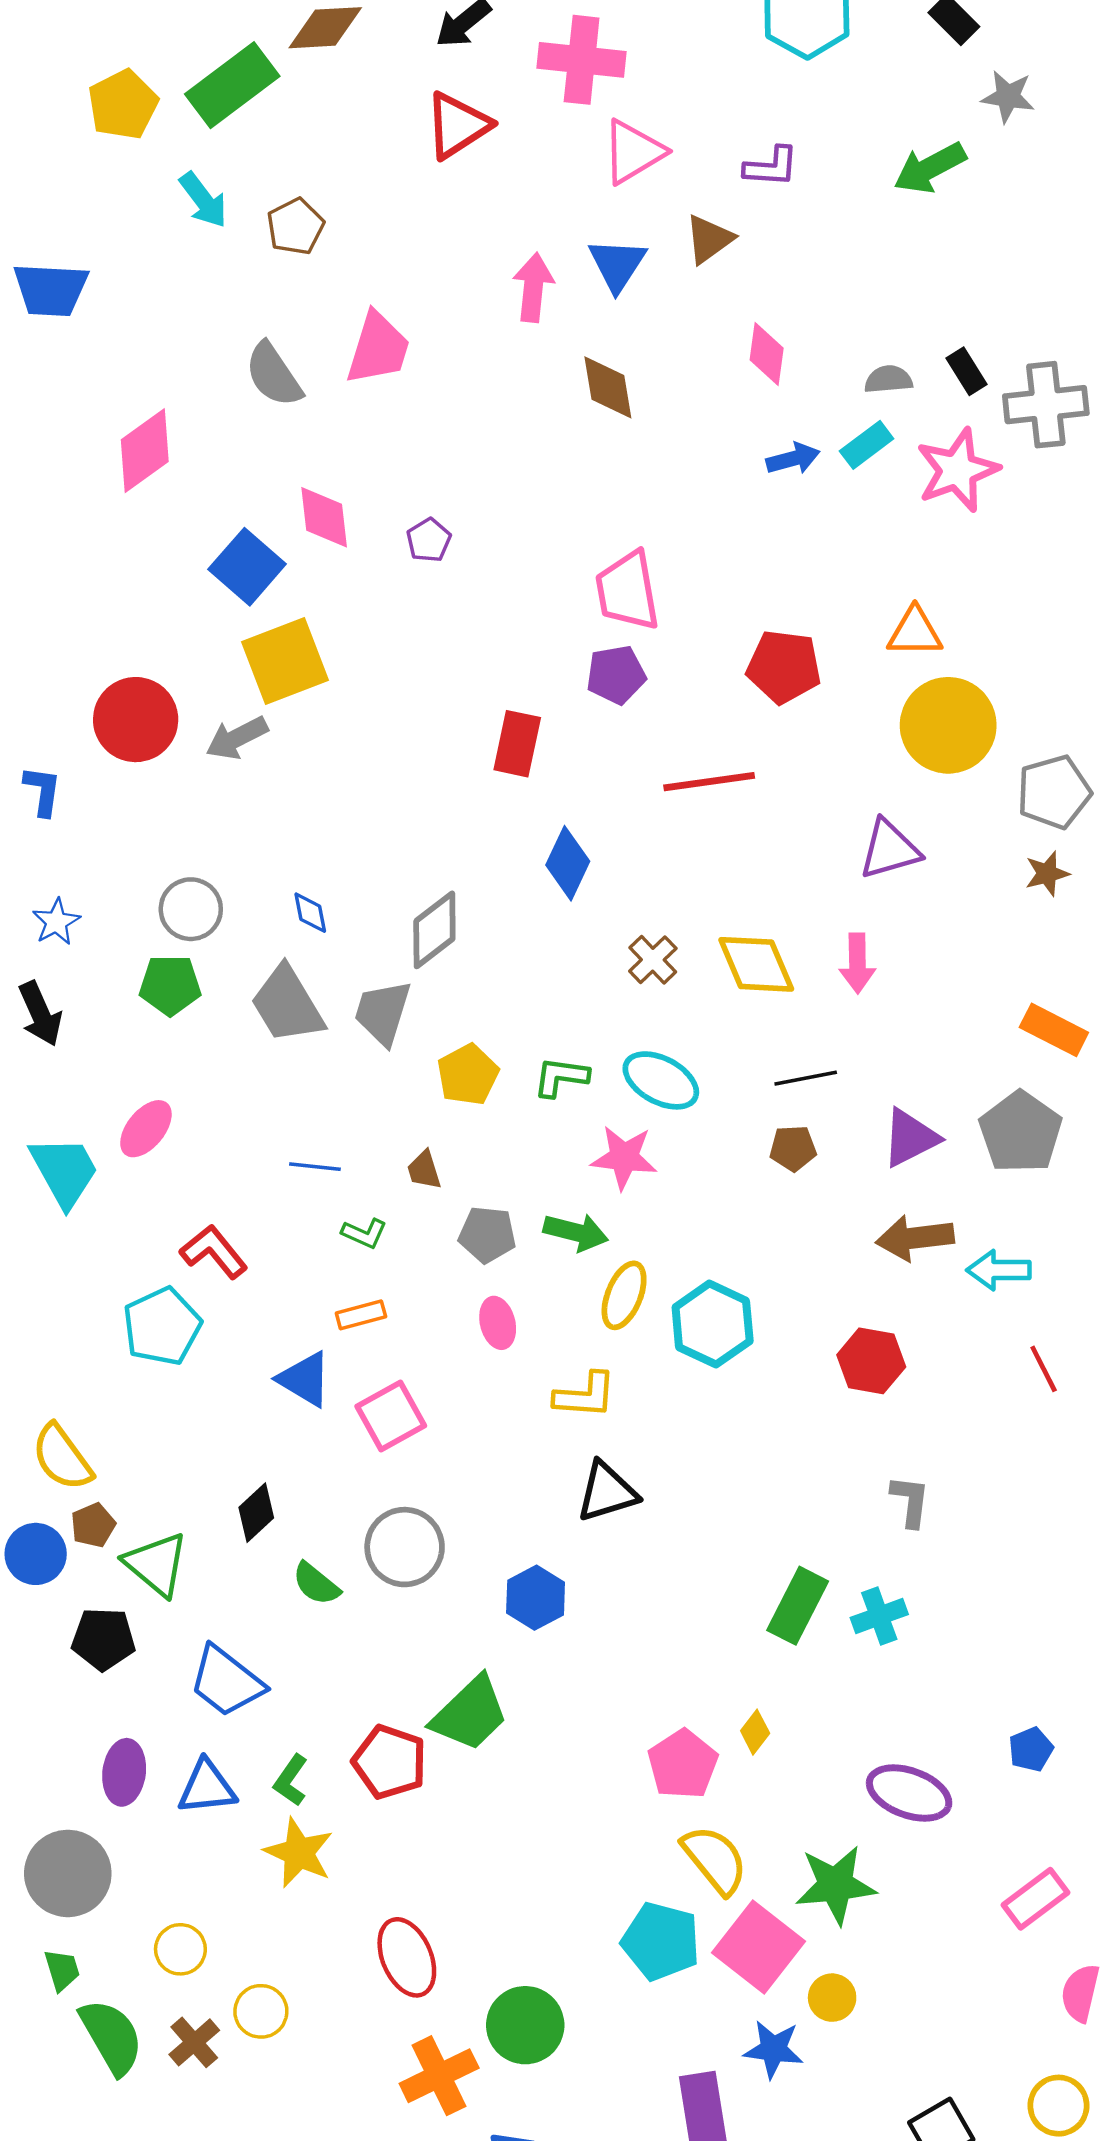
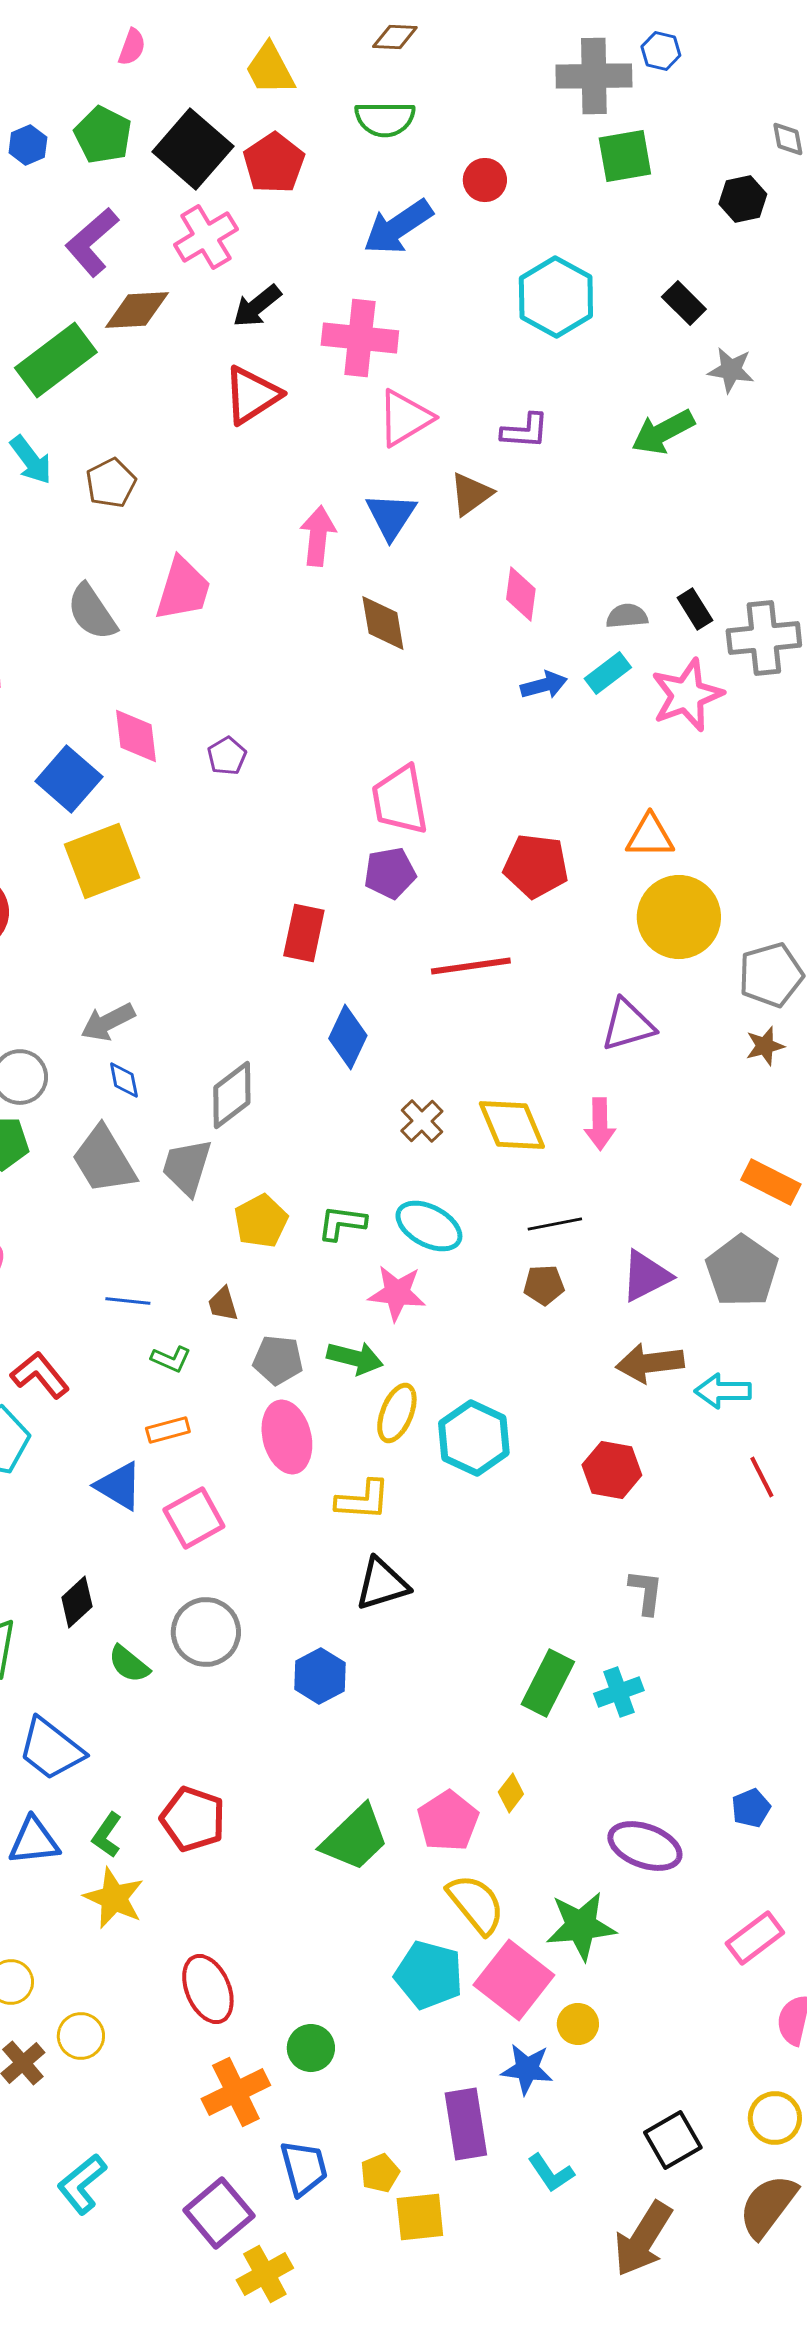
gray arrow: (237, 738) -> (108, 1022), moved
pink ellipse: (498, 1323) -> (287, 1437), size x1.6
green trapezoid: (470, 1714) -> (355, 1838), moved
green circle: (525, 2025) -> (311, 2048), size x0.7

